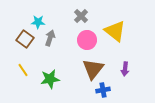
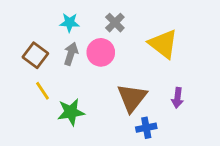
cyan star: (38, 22) -> (69, 23), moved
pink circle: (87, 40) -> (101, 52), moved
yellow line: (23, 70) -> (42, 91), moved

